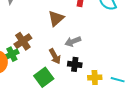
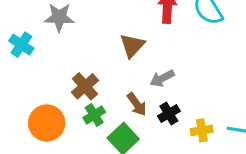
green cross: (12, 54) -> (94, 115), moved
black cross: (75, 64) -> (169, 114), turned -32

